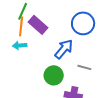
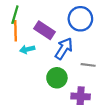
purple rectangle: (38, 25) -> (45, 30), moved
cyan arrow: (20, 45) -> (27, 49), moved

